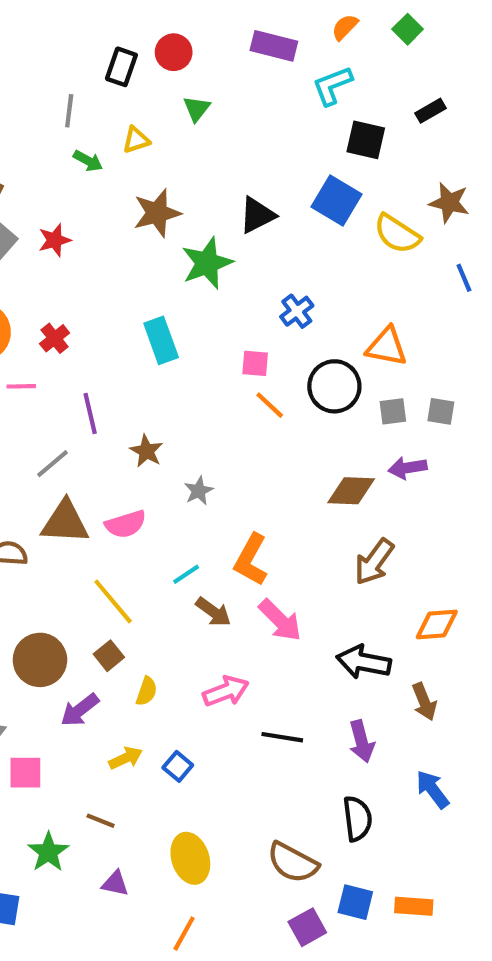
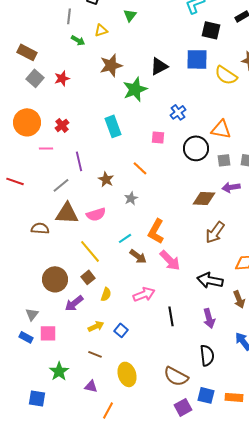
blue square: (337, 200) -> (197, 59), turned -30
orange line: (270, 405) -> (140, 168), moved
black line: (282, 737) -> (171, 316), turned 72
brown line: (101, 821) -> (95, 354), moved
orange line: (184, 933) -> (108, 410), moved

